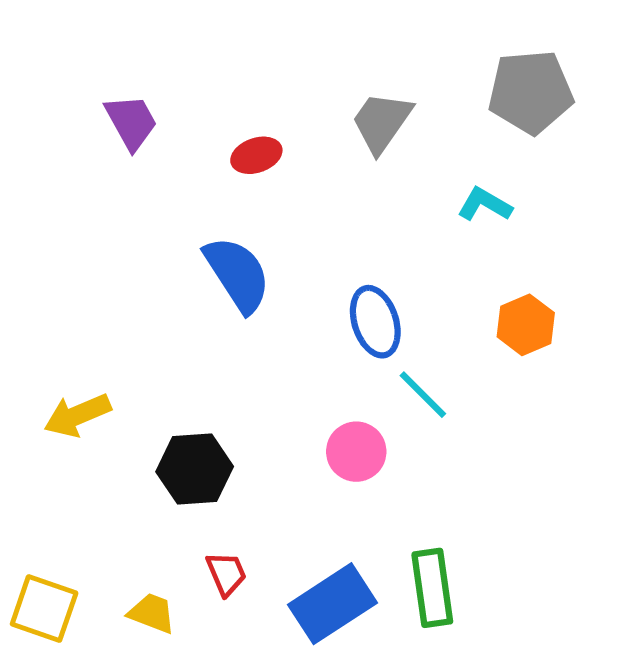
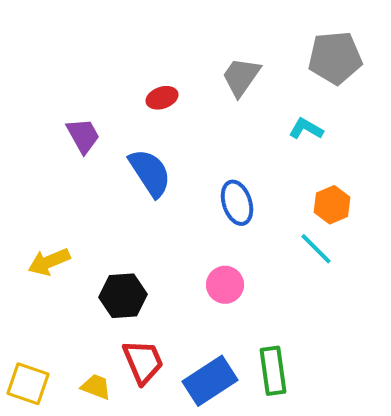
purple trapezoid: (131, 122) -> (83, 136), moved
cyan line: (423, 395) -> (316, 249), moved
red trapezoid: (226, 574) -> (143, 362), size x1.6

